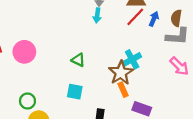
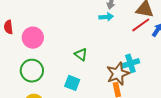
cyan arrow: (97, 15) -> (106, 17), turned -112
green circle: (27, 101) -> (32, 71), moved, size x1.5

